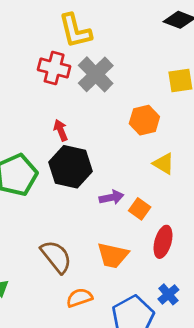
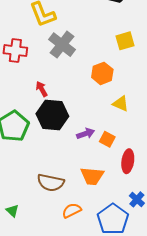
red cross: (54, 68) -> (15, 51), moved
brown semicircle: (56, 257) -> (51, 183), turned 148

